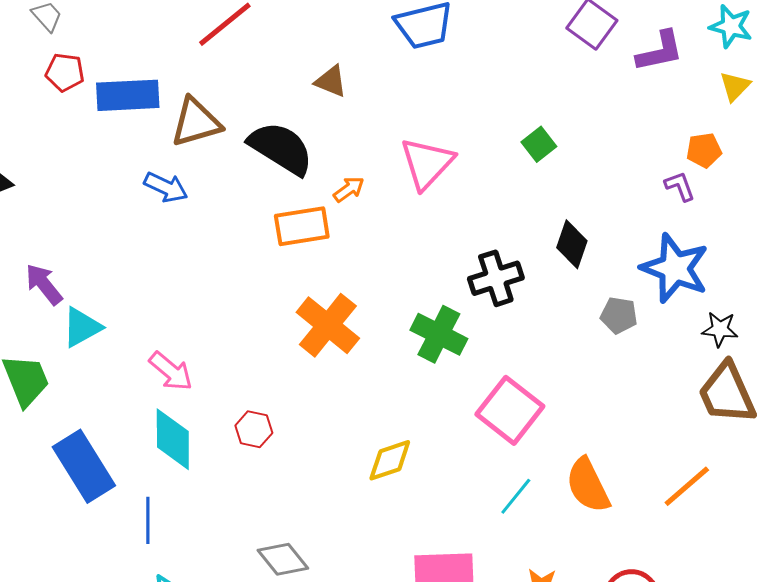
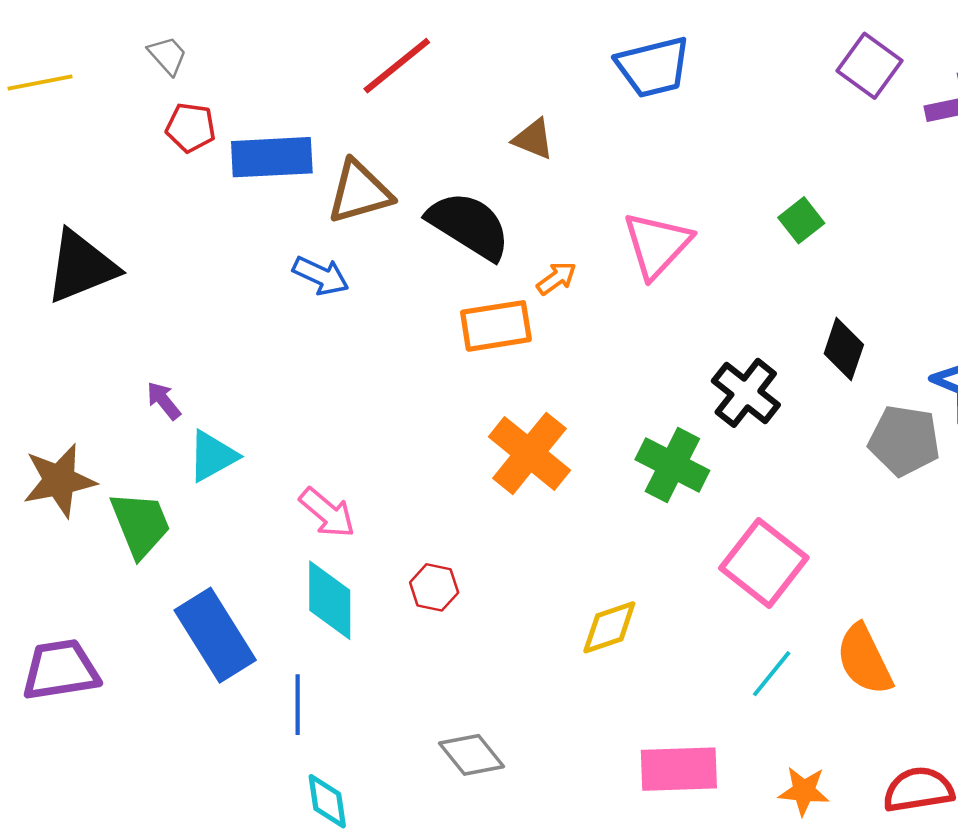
black cross: (496, 278) -> (746, 393), turned -34
purple arrow: (44, 284) -> (164, 401), size x0.7
gray pentagon: (619, 315) -> (904, 441), size x1.5

